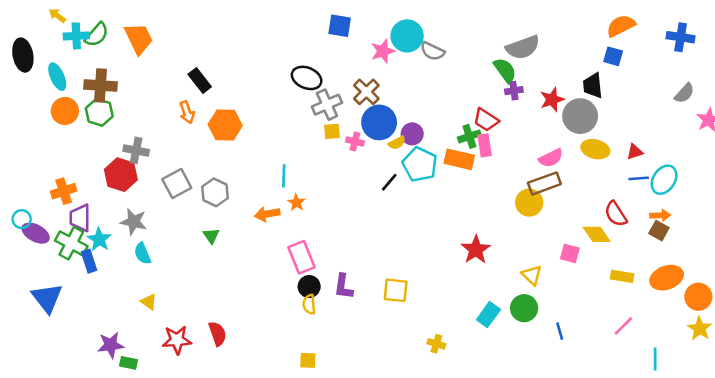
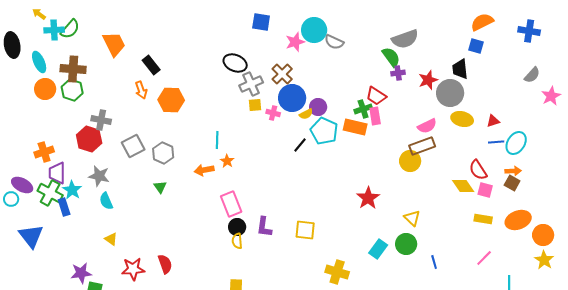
orange trapezoid: (139, 38) -> (114, 44), moved
cyan circle: (22, 219) -> (11, 199), moved
pink square: (570, 253) -> (485, 190), moved
yellow cross: (436, 344) -> (337, 272), size x1.6

